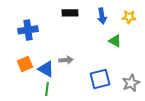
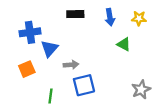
blue triangle: (46, 69) -> (49, 49), moved, turned 42
blue square: (100, 79) -> (84, 85), moved

